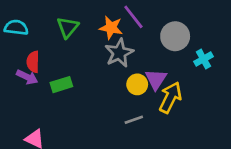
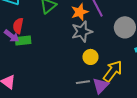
orange star: (111, 28) -> (80, 12), turned 30
purple triangle: (156, 79) -> (101, 86), moved
green rectangle: (61, 85) -> (23, 41), moved

